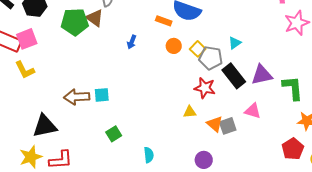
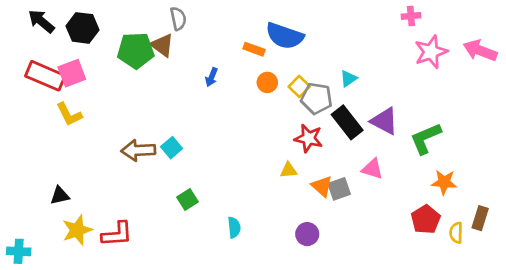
purple triangle: (262, 75) -> (384, 121), turned 40
green L-shape: (293, 88) -> (426, 138), turned -108
cyan square: (102, 95) -> (172, 148), turned -35
black triangle: (45, 126) -> (60, 195), moved, size x0.6

